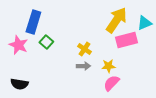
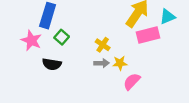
yellow star: (108, 66) -> (120, 63), moved
black semicircle: (19, 84) -> (52, 64), moved

